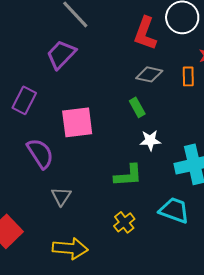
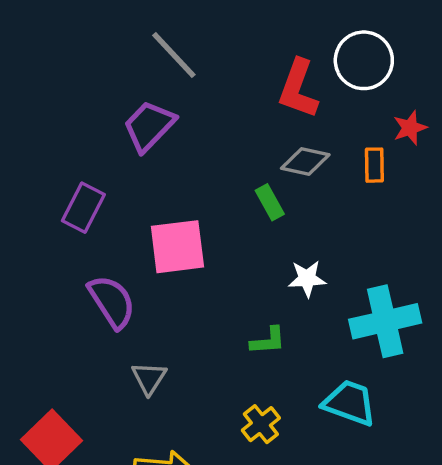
green rectangle: (137, 107) -> (270, 202), moved
green L-shape: (128, 175) -> (268, 341), size x0.7

